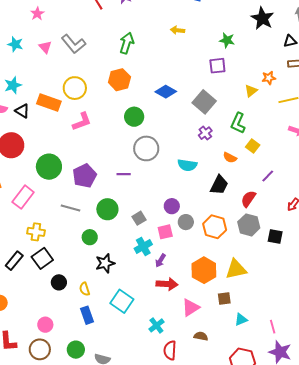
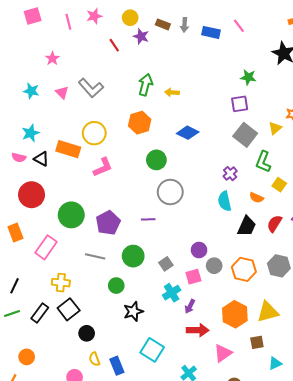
yellow arrow: (178, 30) -> (172, 92), moved
gray square: (204, 102) -> (245, 135), moved
cyan semicircle: (187, 165) -> (225, 201), moved, turned 72
red semicircle: (248, 199) -> (274, 224), moved
yellow semicircle: (85, 289) -> (94, 359), moved

